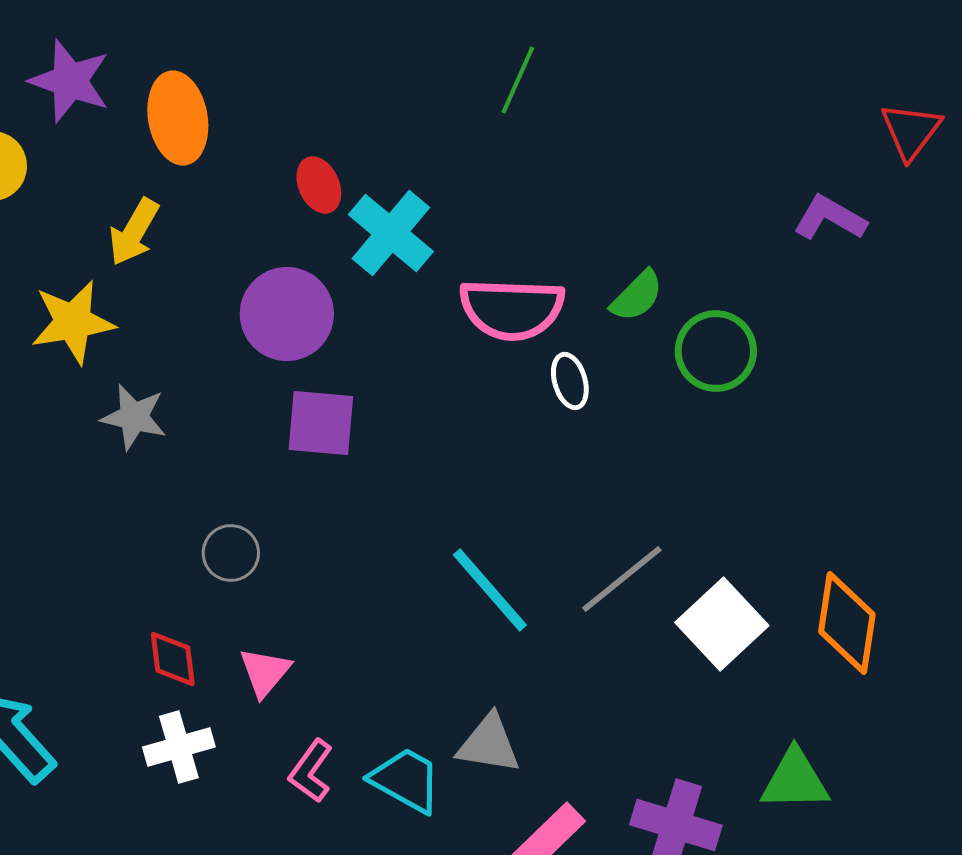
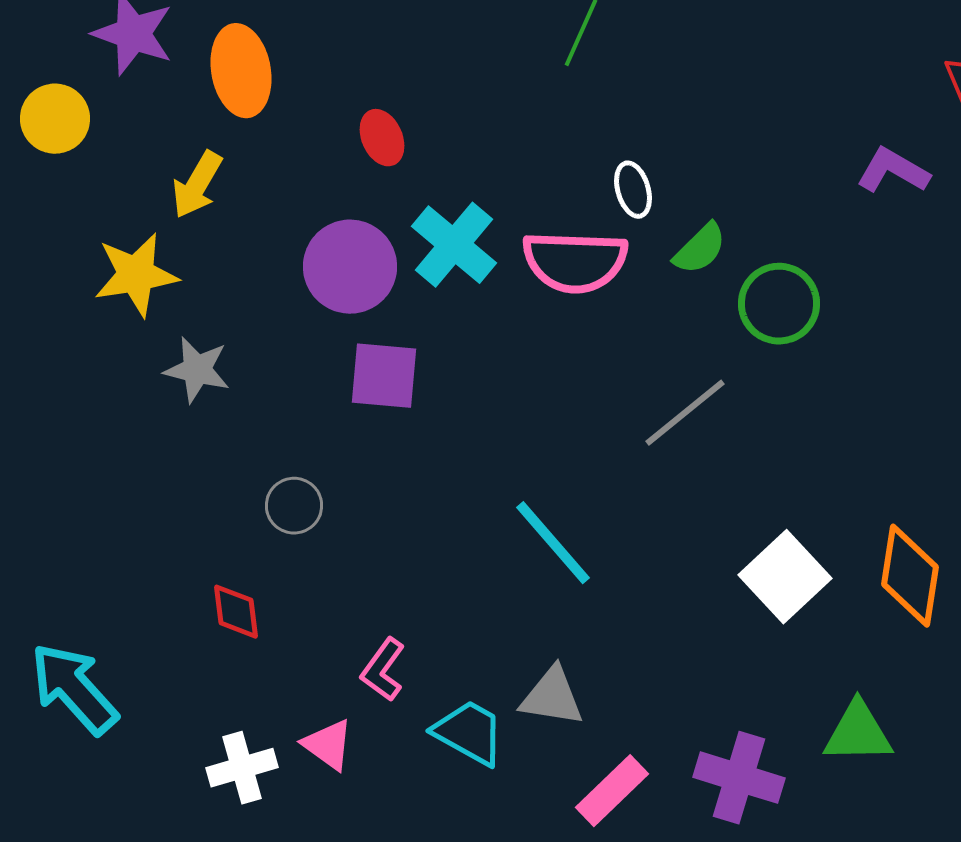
cyan cross: (391, 233) -> (454, 245), moved
white ellipse: (570, 381) -> (633, 190), moved
gray line: (622, 579) -> (685, 413), moved
pink triangle: (265, 672) -> (328, 745), moved, turned -34
white cross: (179, 747) -> (242, 768), moved
pink L-shape: (311, 771) -> (383, 670), moved

